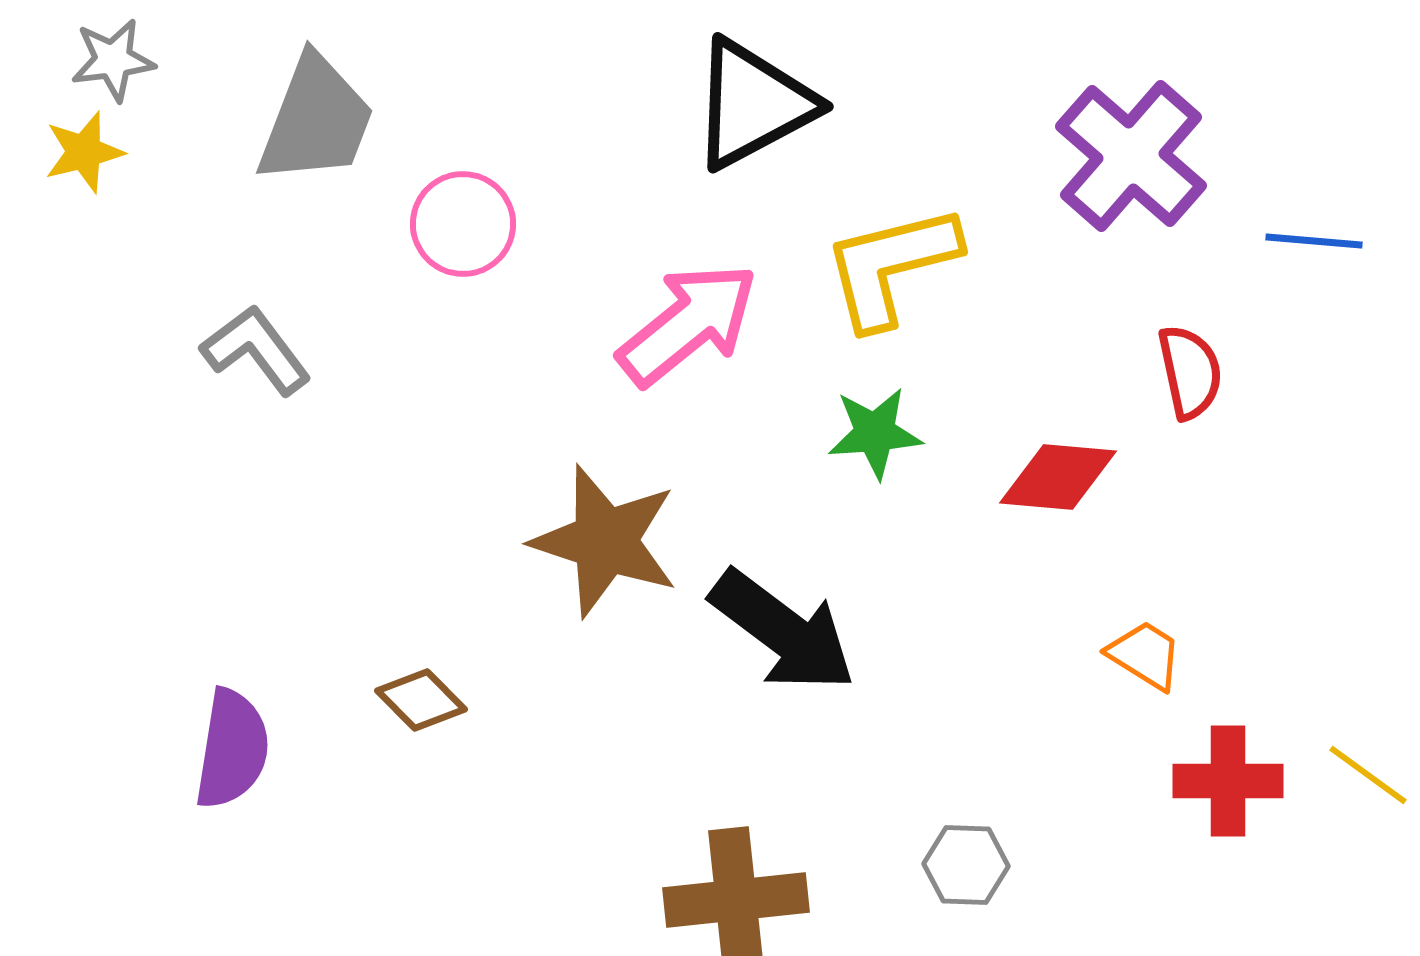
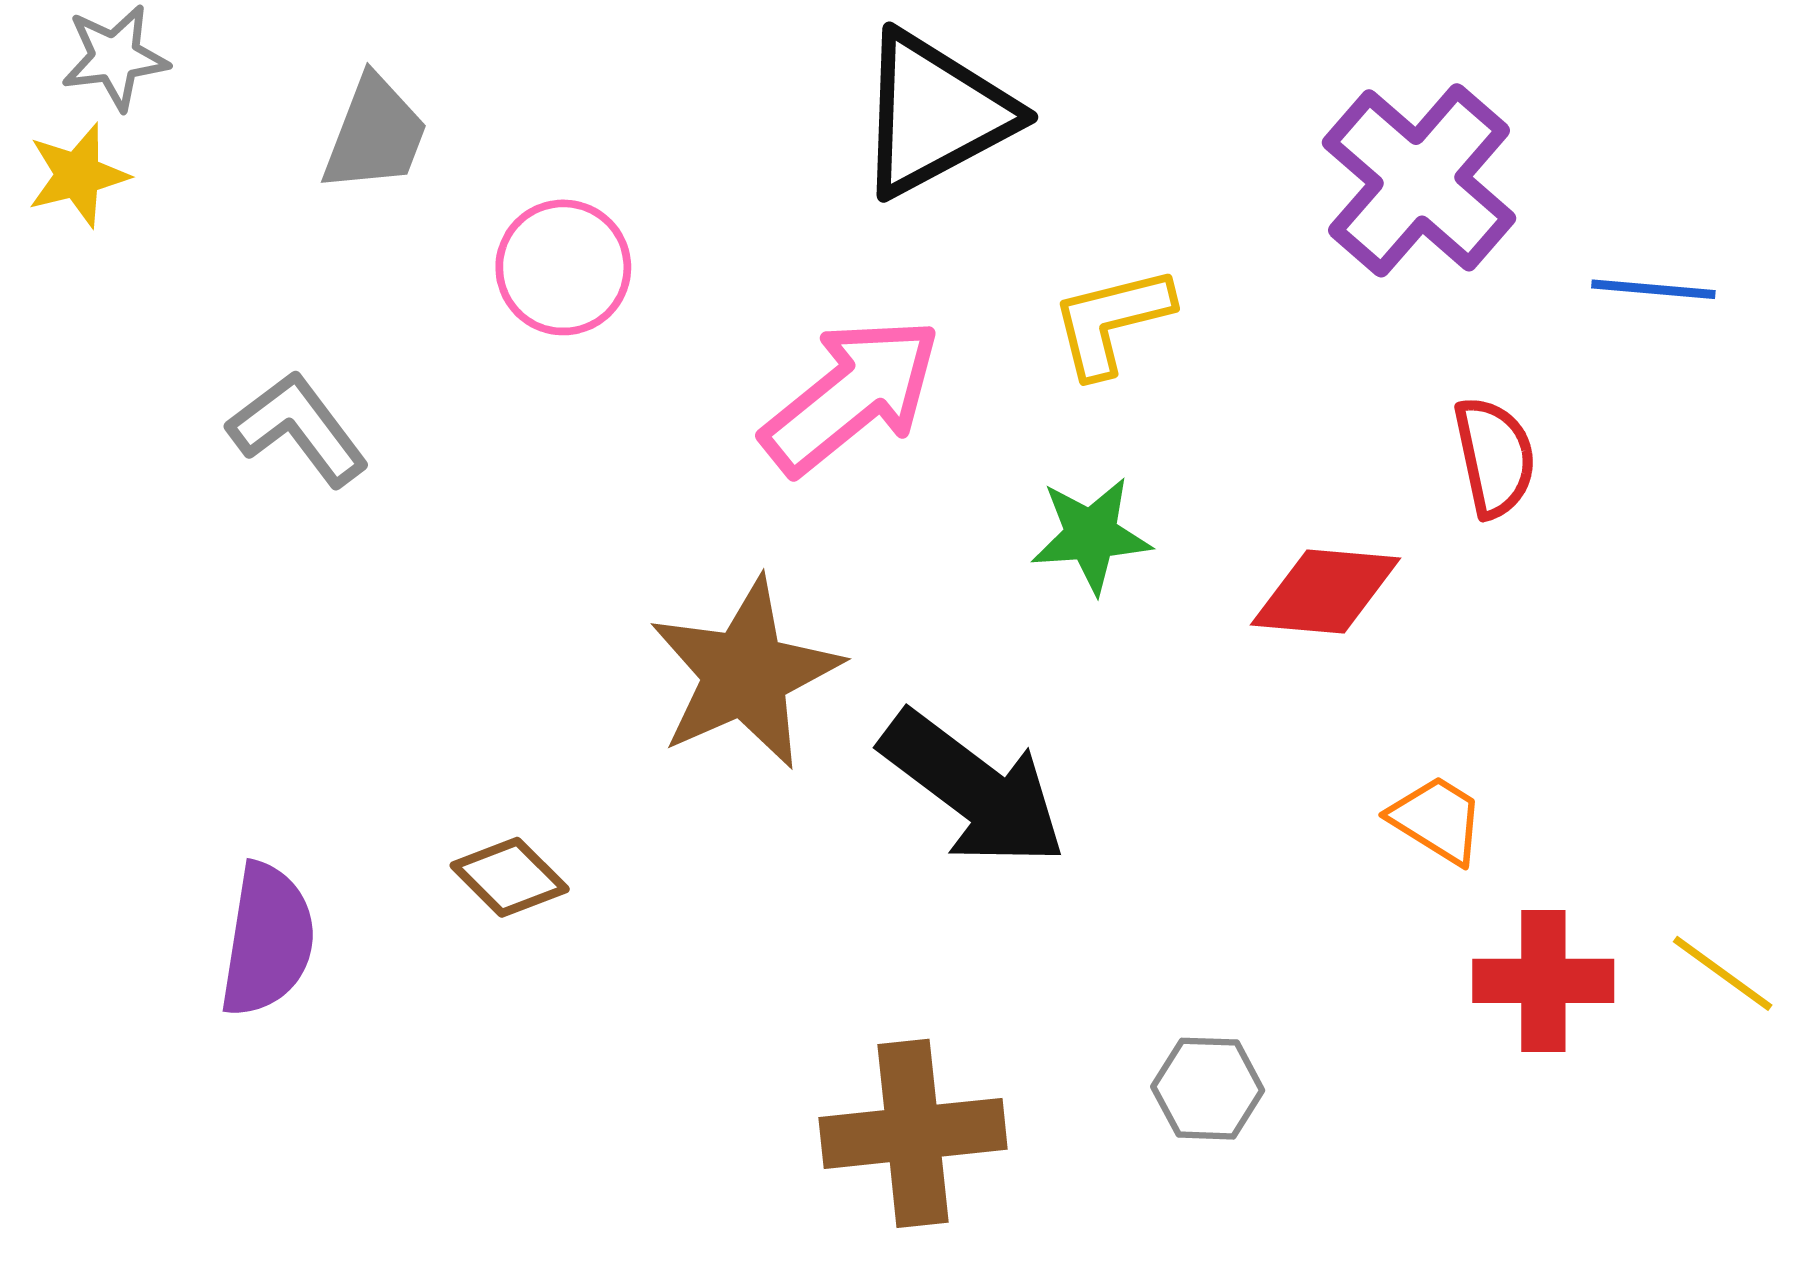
gray trapezoid: (316, 120) -> (375, 134), size x0.7
yellow L-shape: (891, 266) -> (1112, 321), size x0.7
brown star: (605, 541) -> (745, 674), turned 30

